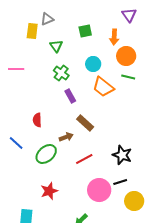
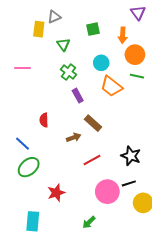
green ellipse: (46, 154) -> (29, 167), moved

